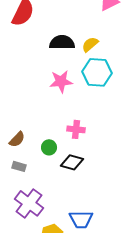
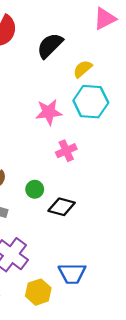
black semicircle: (62, 42) -> (50, 46), moved, turned -45
pink cross: (76, 129) -> (66, 151), moved, turned -30

